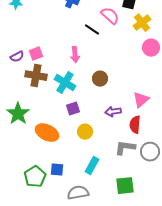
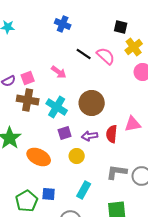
pink semicircle: (110, 16) -> (106, 56), moved
pink arrow: (75, 55) -> (59, 72), moved, turned -49
brown circle: (100, 79) -> (92, 103), size x1.6
pink triangle: (141, 100) -> (133, 124), turned 30
purple arrow: (113, 112) -> (90, 136), moved
red semicircle: (135, 125) -> (112, 134), moved

